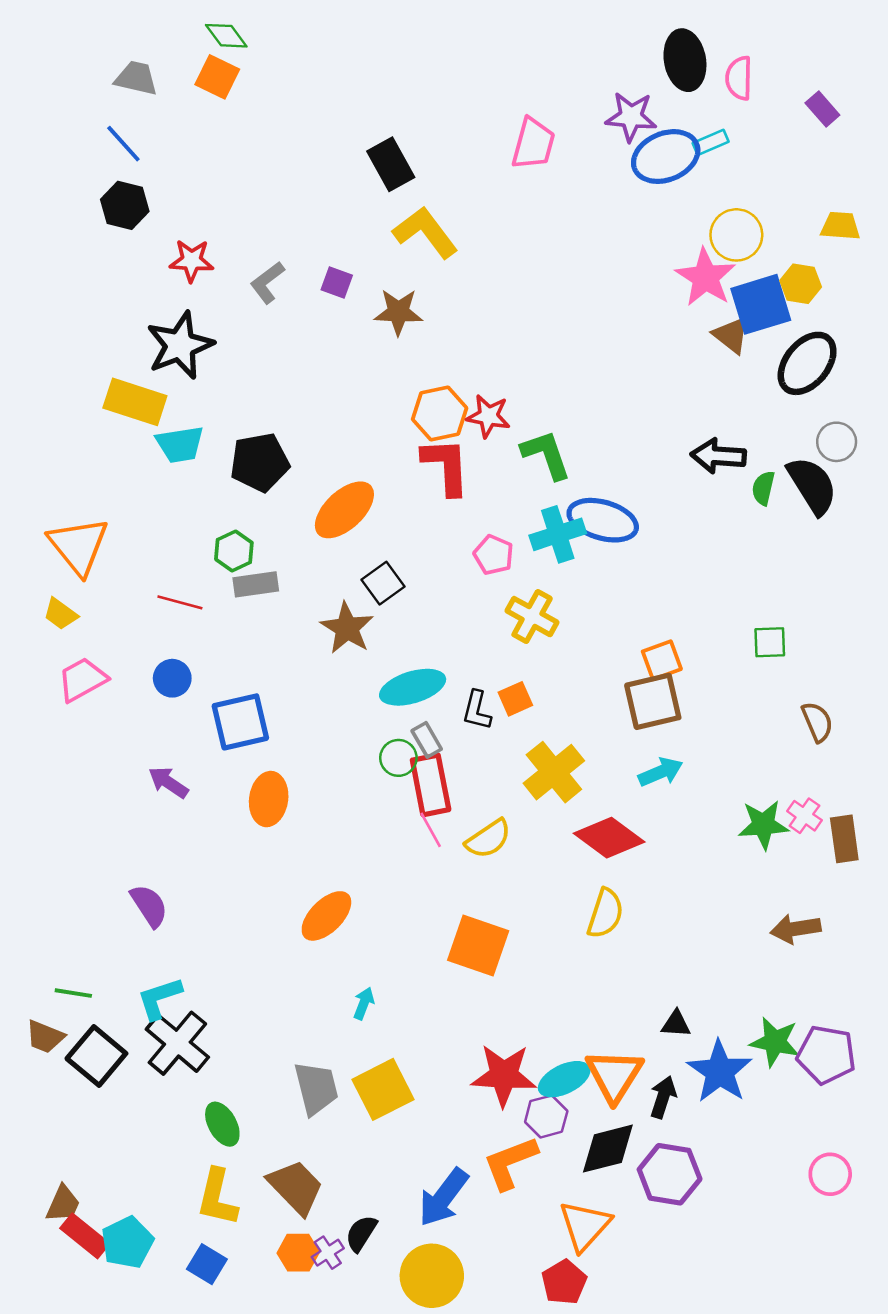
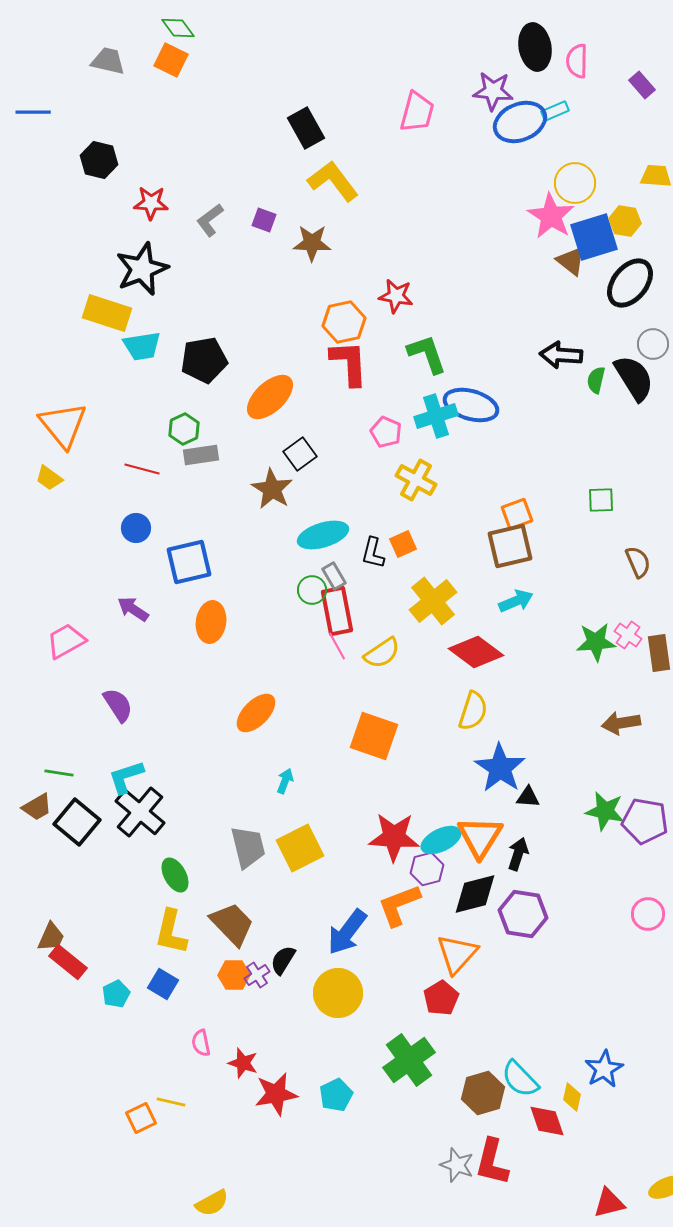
blue line: (123, 144) -> (33, 112), moved, turned -48
red star: (488, 416) -> (396, 296), moved
pink trapezoid: (82, 680) -> (66, 641), moved
brown trapezoid: (45, 1037) -> (37, 807), turned -52
blue star: (720, 1071) -> (500, 768), moved
cyan pentagon: (127, 1242) -> (116, 994), moved, size x0.7

